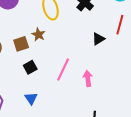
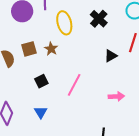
brown square: (21, 44) -> (29, 49), moved
pink arrow: (88, 78) -> (116, 96), moved, turned 91

